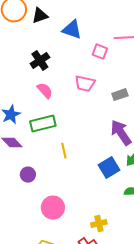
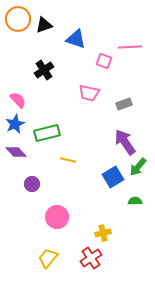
pink semicircle: (45, 91) -> (18, 100), moved
yellow line: (64, 151) -> (68, 160), turned -63

